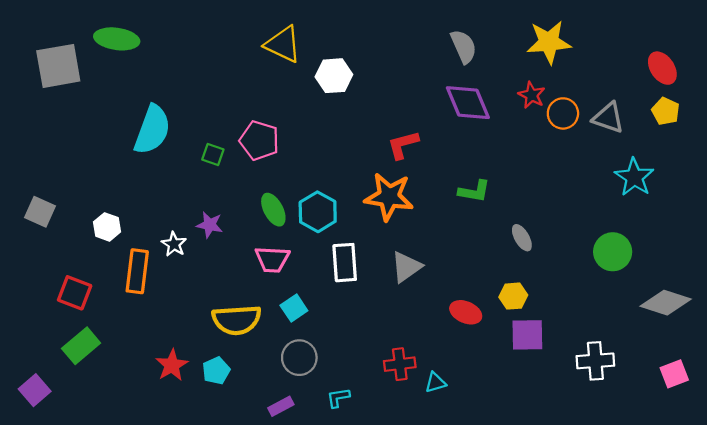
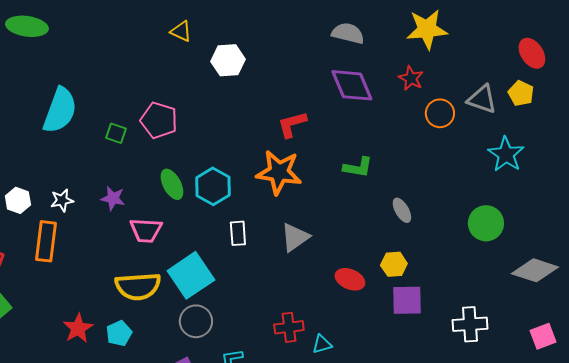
yellow triangle: (283, 44) -> (181, 31), size x0.6
gray semicircle: (464, 46) -> (348, 33), turned -52
yellow pentagon: (666, 111) -> (521, 93), moved
orange circle: (563, 113) -> (440, 113), moved
white star: (174, 244) -> (62, 200), moved, turned 30
pink trapezoid: (272, 259) -> (146, 230), moved
white rectangle: (345, 263) -> (238, 233), size x0.7
cyan square: (294, 308) -> (191, 275), size x1.8

